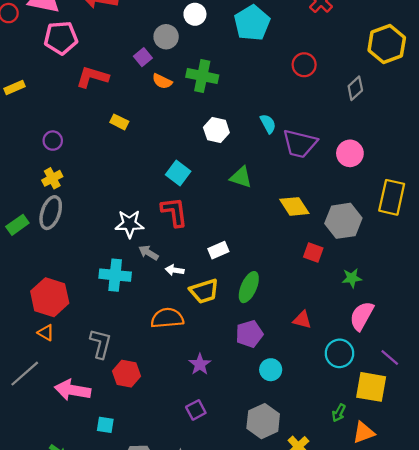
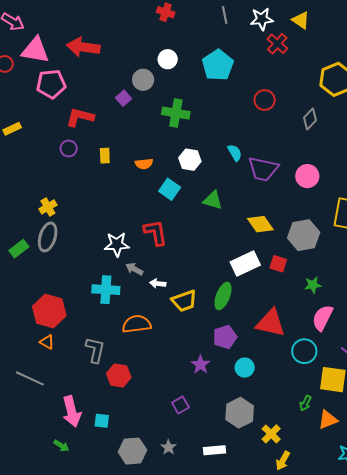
orange semicircle: (162, 81) -> (144, 164), moved, turned -30
yellow rectangle: (119, 122) -> (105, 156), turned 63
purple circle: (53, 141) -> (69, 148), moved
cyan square: (178, 173) -> (170, 189), moved
white rectangle: (218, 250) -> (245, 263), moved, size x1.6
orange semicircle: (167, 318) -> (137, 324), moved
red triangle: (302, 320) -> (271, 323), size x1.8
purple star: (200, 364) -> (201, 365), moved
gray line: (25, 374) -> (30, 378), turned 68
pink arrow: (73, 390) -> (72, 411), moved, turned -112

